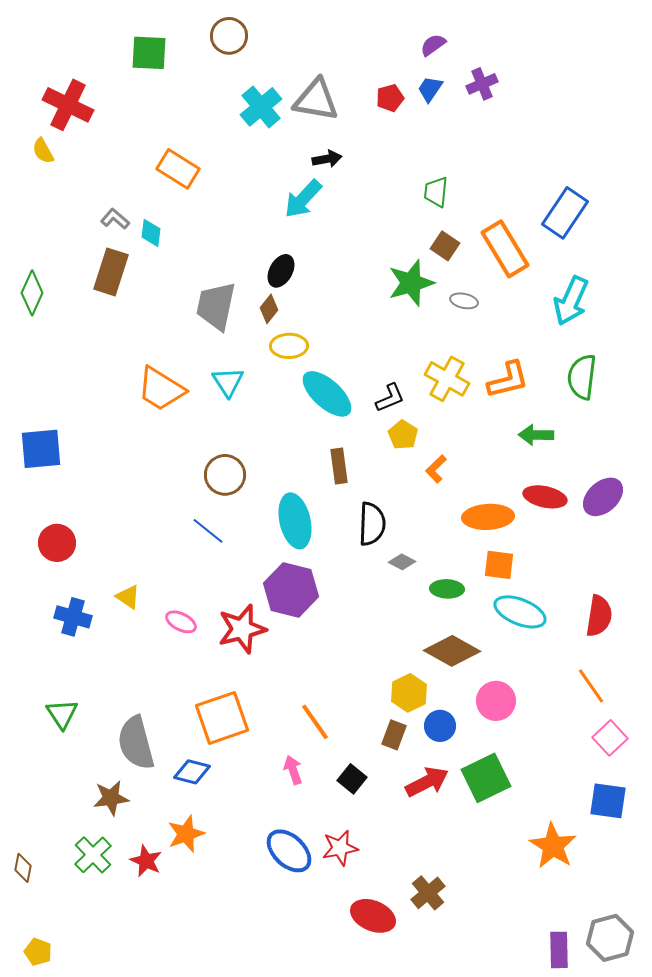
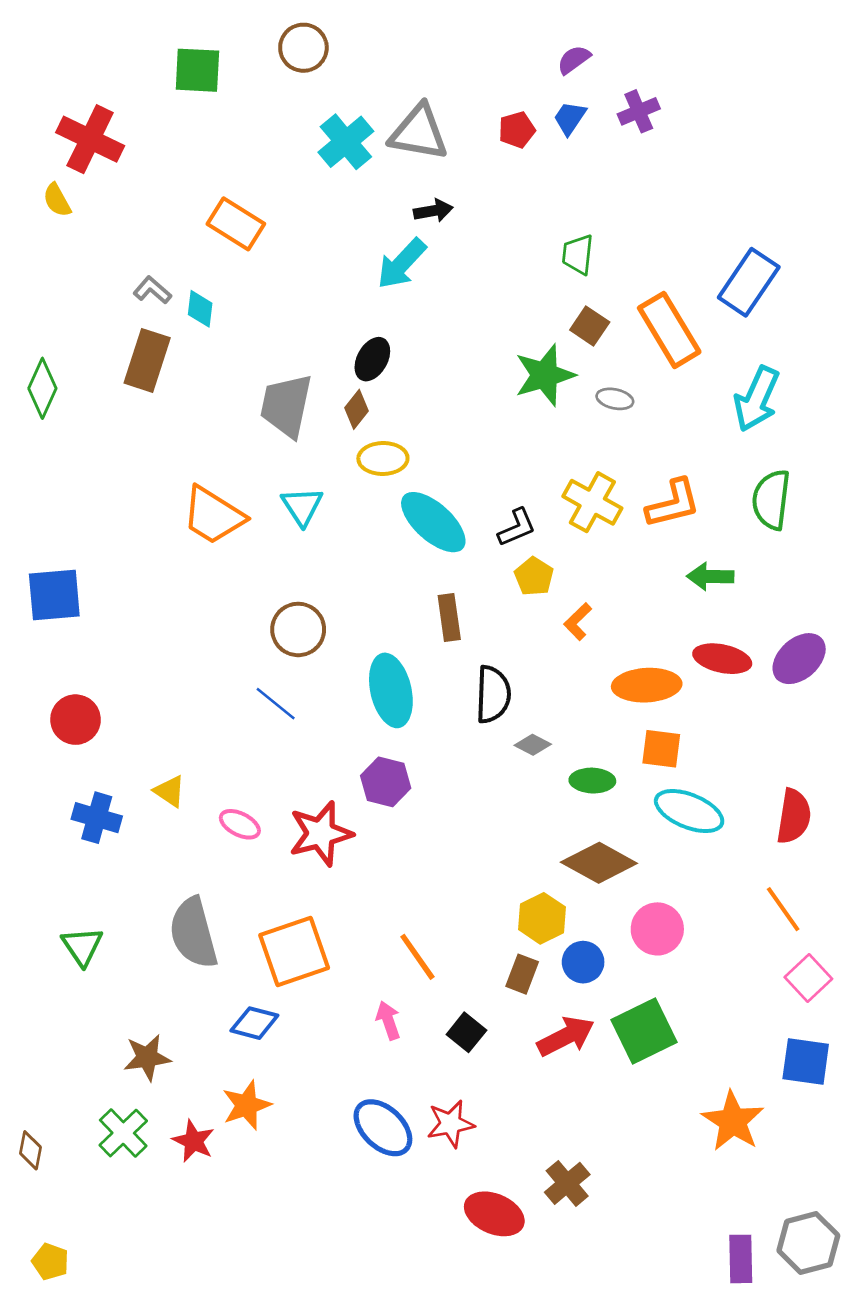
purple hexagon: (291, 590) -> (386, 782), size x0.7
gray semicircle: (136, 743) -> (193, 933), moved

